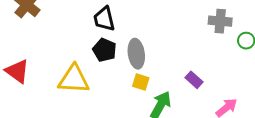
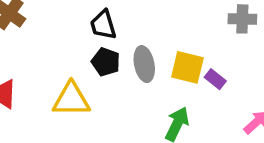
purple rectangle: (194, 80) -> (215, 79), moved
yellow square: (141, 82) -> (187, 67), moved, size x1.6

